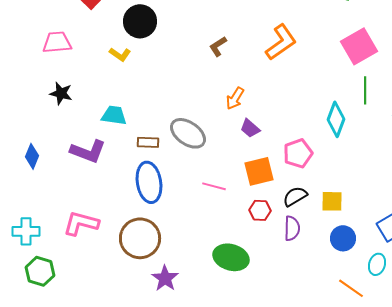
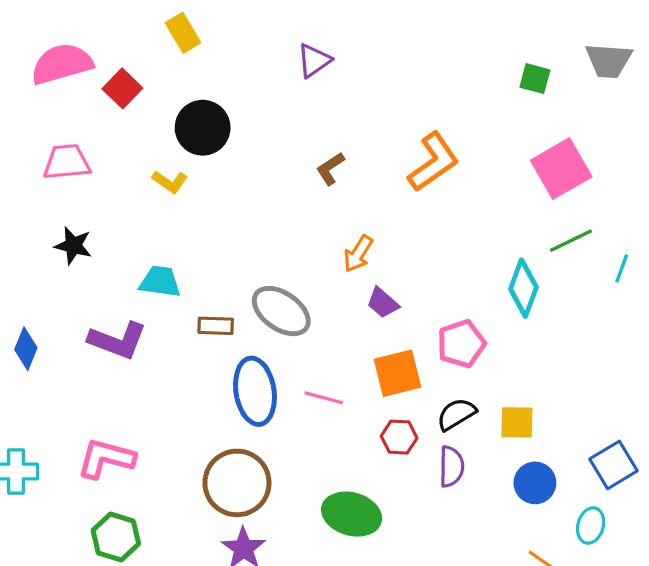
green line: (365, 90) -> (571, 241), turned 64
blue ellipse: (149, 182) -> (255, 391), moved
brown circle: (140, 238) -> (237, 483), moved
green hexagon: (40, 271) -> (116, 537), moved

